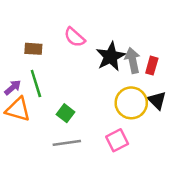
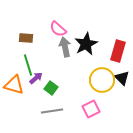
gray arrow: (133, 60) -> (65, 47), moved
red rectangle: (152, 66) -> (118, 51), size x1.5
purple arrow: (13, 87) -> (36, 78), moved

